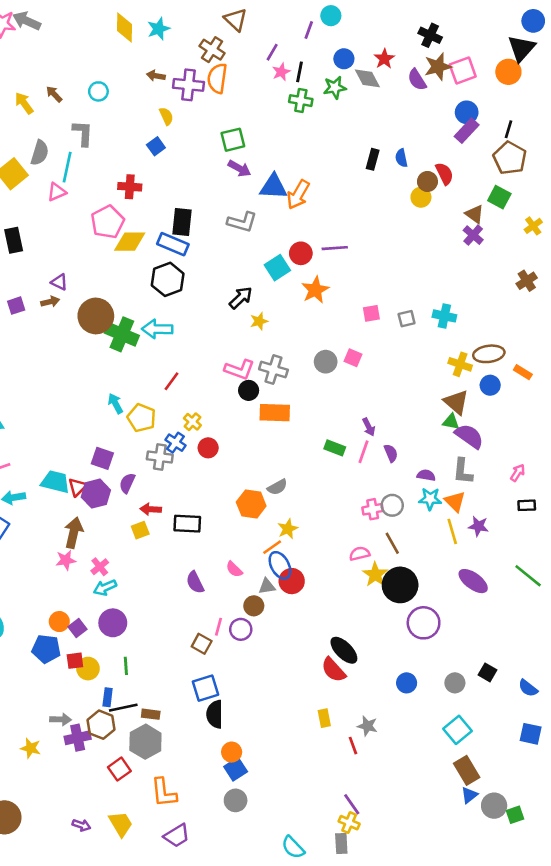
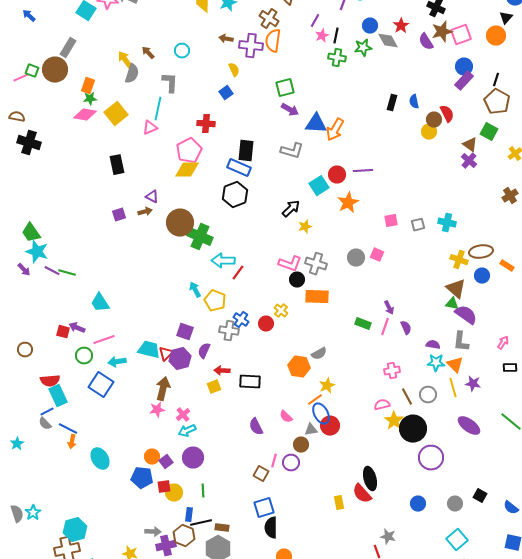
black triangle: (521, 48) -> (506, 18), size x0.6
gray semicircle: (40, 153) -> (132, 74), moved
yellow diamond: (130, 242) -> (187, 170), moved
cyan arrow: (157, 329) -> (223, 261), moved
yellow cross: (192, 422) -> (281, 311), moved
gray circle: (392, 505) -> (428, 395), moved
black ellipse: (344, 650) -> (370, 479), turned 30
yellow rectangle: (324, 718) -> (339, 503), moved

